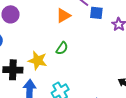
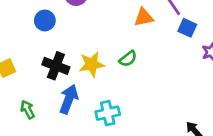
yellow star: (38, 61) -> (92, 64), turned 30

